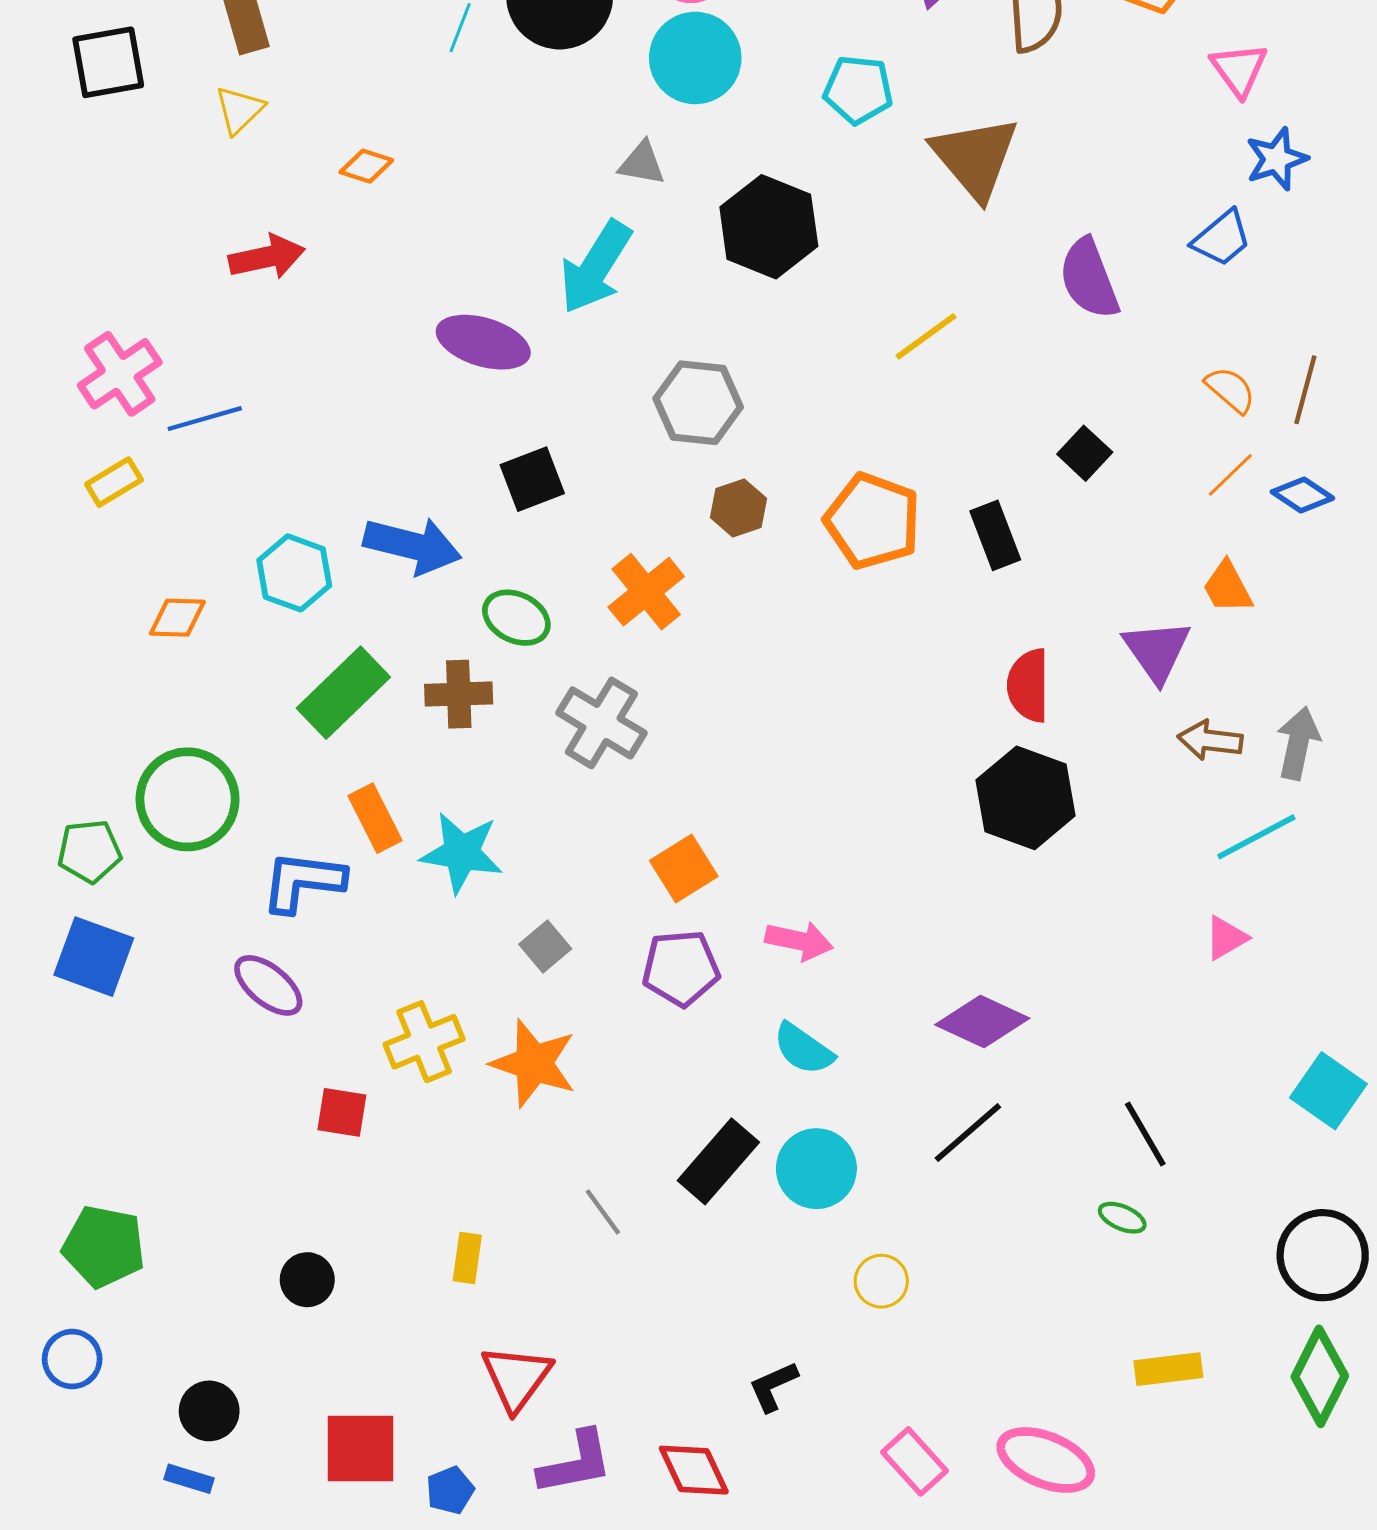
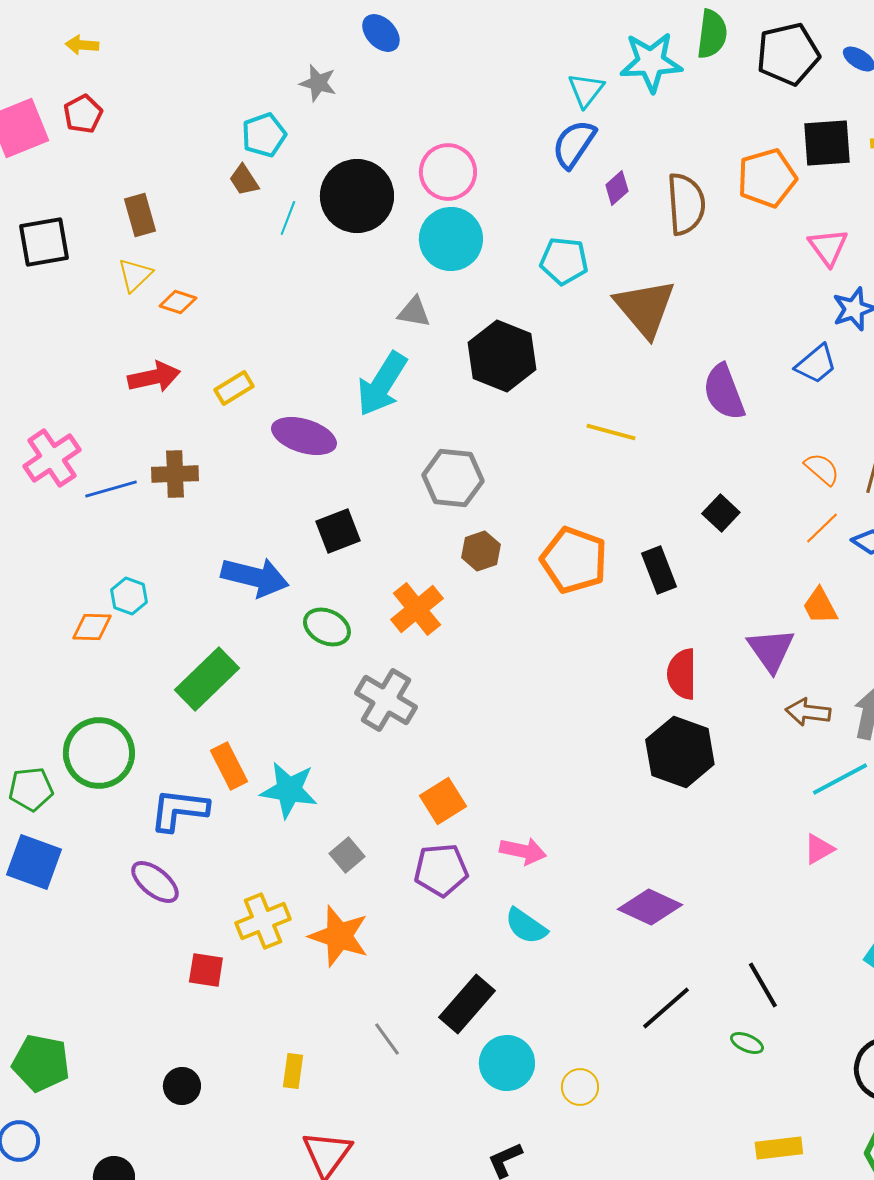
orange diamond: (366, 166) -> (178, 302), moved
yellow line: (926, 336) -> (611, 432), turned 51
yellow rectangle: (114, 482) -> (234, 388), moved
cyan hexagon: (294, 573) -> (129, 596), moved, size x0.7
brown cross: (459, 694) -> (175, 474), moved
black line: (968, 1133) -> (666, 1008), moved
cyan circle: (816, 1169) -> (507, 1063), moved

